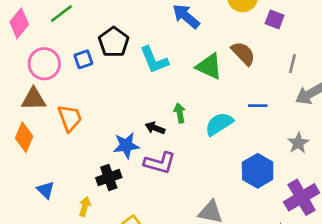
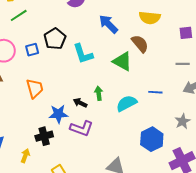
purple square: (275, 19) -> (186, 33), moved, turned -32
brown semicircle: (243, 53) -> (140, 44), moved
gray line: (292, 64) -> (183, 64), turned 72
orange trapezoid: (70, 118) -> (35, 88), moved

